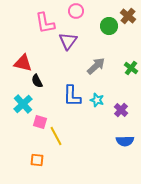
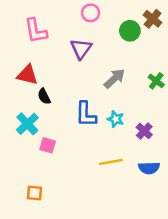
pink L-shape: (45, 23) -> (36, 31), moved
yellow line: (56, 136) -> (111, 162), moved, turned -72
orange square: (37, 160) -> (34, 193), moved

